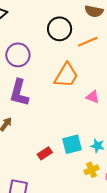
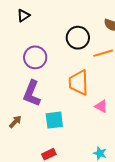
orange trapezoid: (66, 75) -> (79, 83), turned 140
cyan square: (72, 144) -> (54, 120), moved

